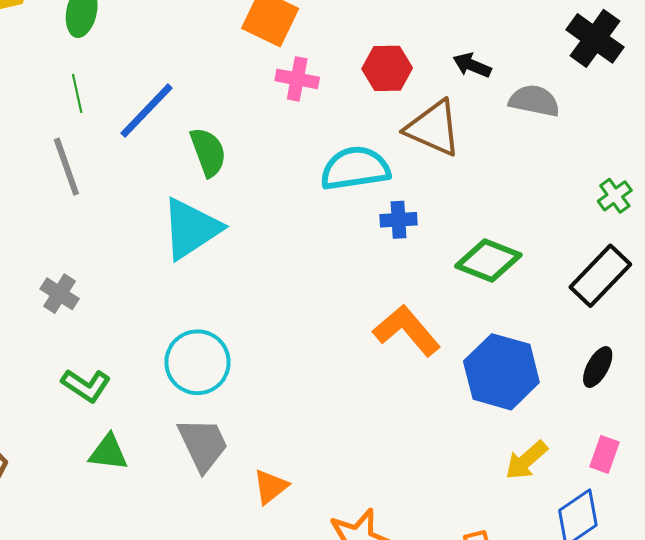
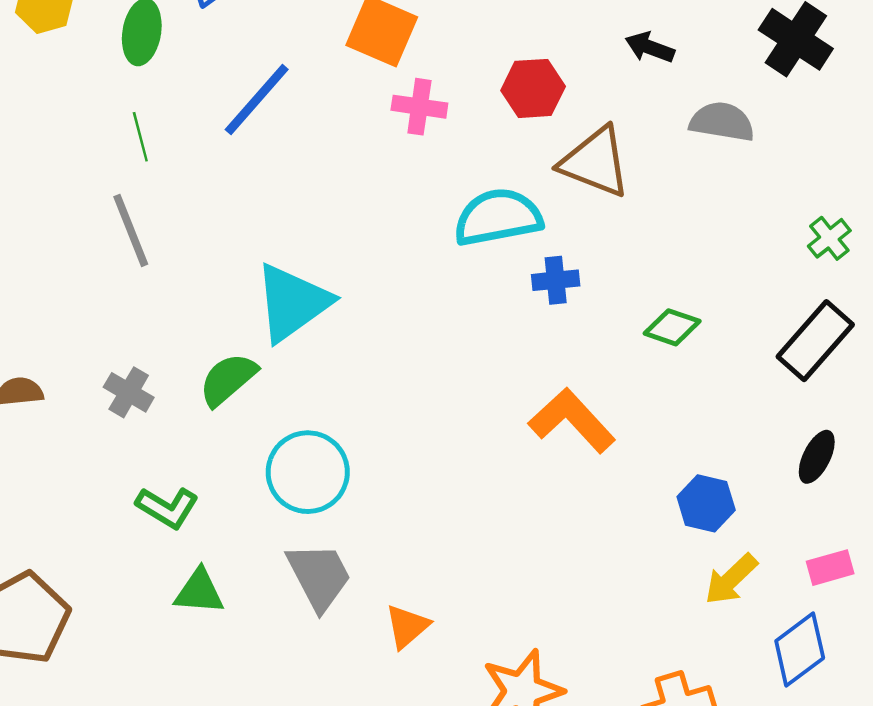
black arrow: (472, 65) -> (650, 47), moved
blue line: (147, 111) -> (257, 100), moved
green semicircle: (208, 152) -> (228, 379), moved, turned -108
green diamond: (488, 261) -> (672, 327), size x0.7
blue hexagon: (501, 372) -> (706, 503), moved, size x0.6
pink rectangle: (605, 454) -> (830, 568), turned 57

